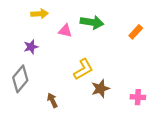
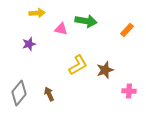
gray diamond: (20, 79) -> (19, 93), moved
brown star: (100, 89) -> (105, 70), moved

